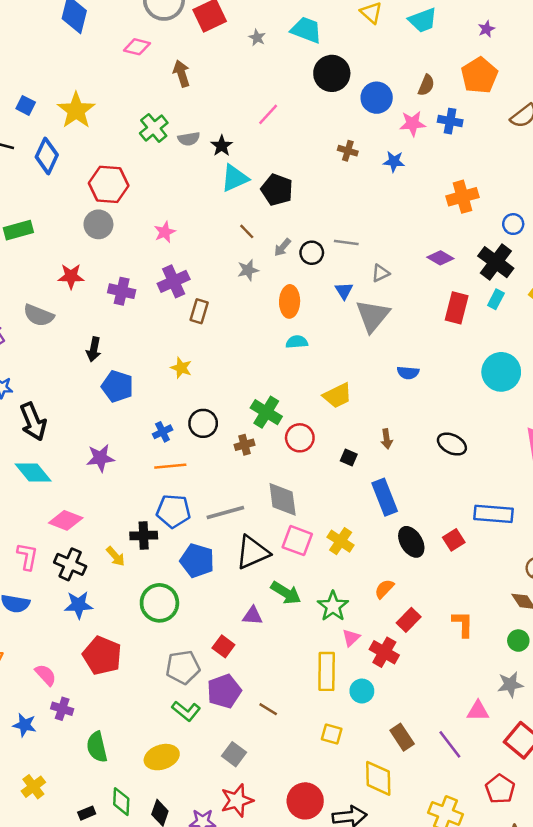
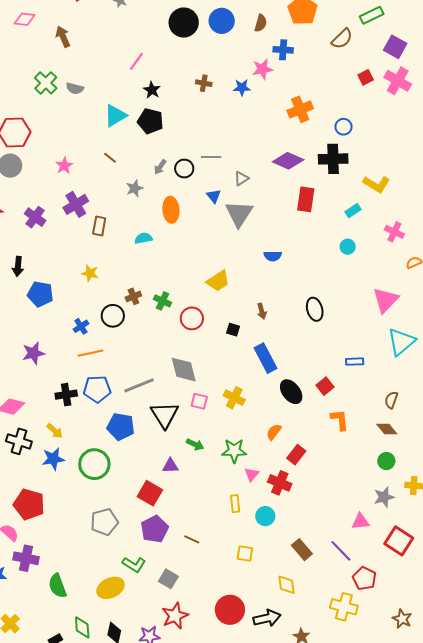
blue circle: (377, 98) -> (222, 21), moved
pink star: (413, 124) -> (262, 69), moved
gray semicircle: (189, 139) -> (75, 88), turned 30
black star: (222, 146) -> (152, 90), moved
brown line: (247, 231) -> (110, 158), moved
purple diamond: (440, 258) -> (288, 161), size x1.4
black cross: (496, 262) -> (333, 159), turned -32
purple cross: (122, 291) -> (35, 217), turned 30
cyan rectangle: (496, 299) -> (353, 211), moved, turned 35
cyan semicircle: (297, 342) -> (143, 238), moved
cyan circle: (501, 372) -> (348, 247), size x0.5
green cross: (266, 412) -> (163, 301), size x0.7
black ellipse: (452, 444) -> (315, 309), turned 55
brown cross: (244, 445) -> (133, 296), moved
blue rectangle: (493, 514) -> (355, 362), size x0.6
black cross: (144, 536) -> (66, 395), moved
pink square: (297, 541) -> (199, 401), size x0.7
black triangle: (253, 552) -> (165, 415), turned -32
green arrow: (286, 593) -> (195, 444), size x0.7
blue star: (79, 605) -> (53, 459), moved
green star: (333, 606) -> (234, 451), turned -30
orange L-shape: (463, 624) -> (340, 420), moved
red square: (223, 646) -> (150, 493), size x1.4
red pentagon: (102, 656) -> (29, 504), moved
gray pentagon: (183, 667) -> (104, 522), moved
yellow rectangle: (327, 671) -> (235, 504), size x0.6
purple cross: (62, 709) -> (26, 558), size x1.4
green L-shape: (186, 711) -> (134, 564), moved
yellow diamond: (378, 778) -> (286, 585), size x0.7
red pentagon: (500, 789) -> (364, 578), moved

